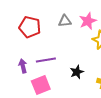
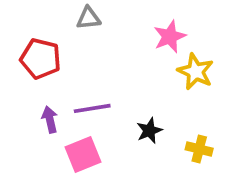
gray triangle: (65, 21) -> (89, 18), moved
red pentagon: (30, 27) -> (41, 59), moved

